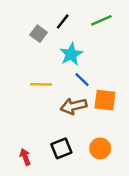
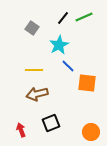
black line: (63, 22) -> (63, 18), moved
brown arrow: (74, 106) -> (37, 94), moved
orange circle: (100, 148) -> (91, 132), moved

